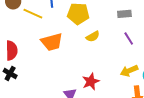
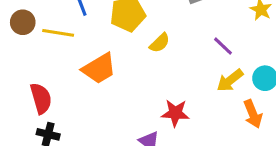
purple line: (129, 38) -> (223, 46), moved
red star: (91, 82) -> (175, 113), turned -30

